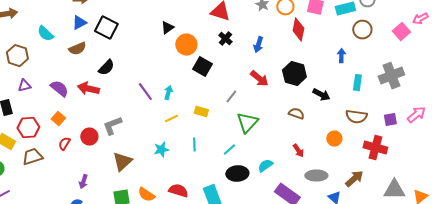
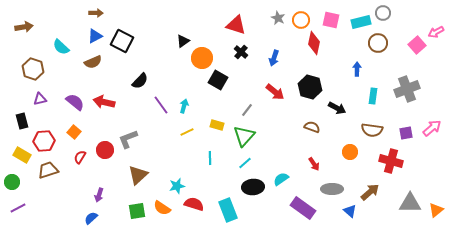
black semicircle: (106, 68) -> (140, 81), moved
green triangle: (247, 123) -> (244, 136), moved
cyan star: (161, 150) -> (177, 186), moved

